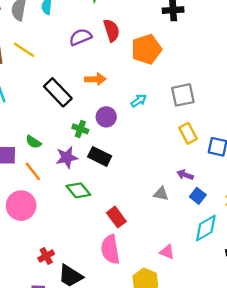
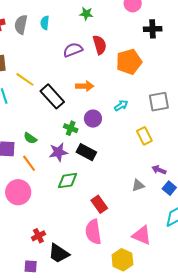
yellow line: (24, 50) -> (25, 79), moved
yellow rectangle: (188, 133) -> (144, 136), moved
green diamond: (78, 190) -> (67, 181), turned -60
gray triangle: (161, 194) -> (138, 185), turned -32
pink triangle: (167, 252) -> (142, 235), size x1.5

